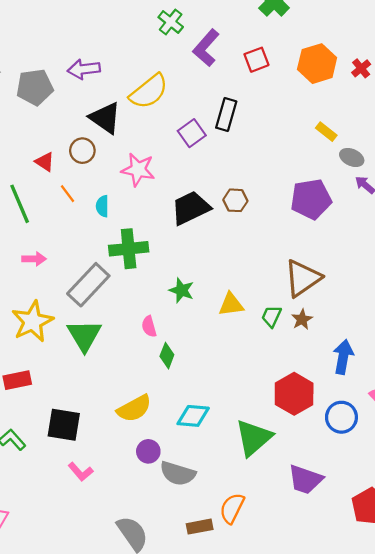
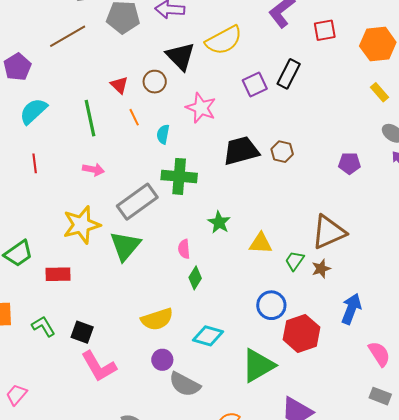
yellow rectangle: (326, 132) -> (379, 92), moved
purple pentagon: (311, 199) -> (349, 163), size x0.6
blue circle: (341, 417) -> (271, 305), moved
black square: (64, 425) -> (82, 332), moved, size x0.7
pink L-shape: (81, 472) -> (99, 366), size x1.6

